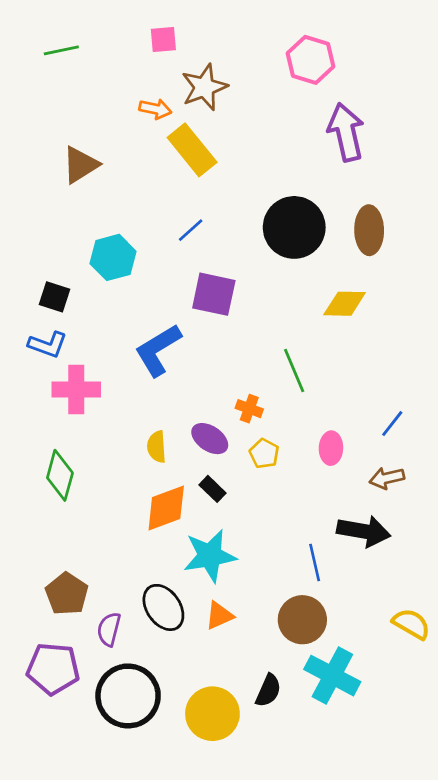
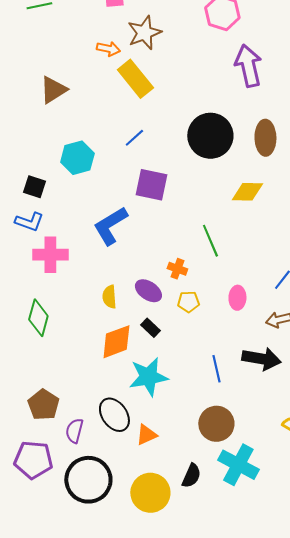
yellow pentagon: (264, 454) -> (188, 302), turned -30
blue line: (315, 563) -> (216, 369), moved
orange triangle: (219, 616) -> (146, 435), moved

